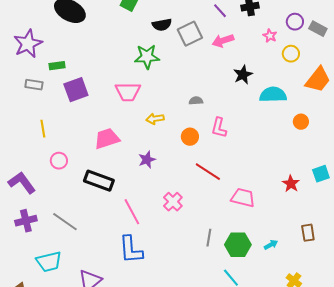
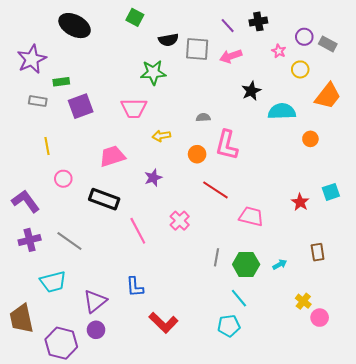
gray square: (190, 34) -> (197, 49), turned 30
pink L-shape: (219, 128) -> (227, 145), size x1.4
blue L-shape: (131, 250) -> (135, 287), moved, size x0.7

